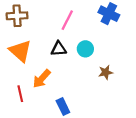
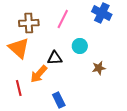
brown cross: (17, 16) -> (29, 23), moved
black triangle: (59, 49) -> (55, 58), moved

